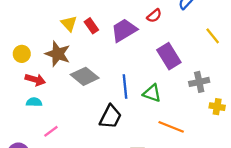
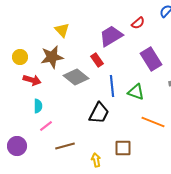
red rectangle: (91, 26) -> (97, 60), moved
brown star: (58, 54) -> (52, 57), turned -30
cyan semicircle: (34, 102) -> (38, 106), moved, turned 88

